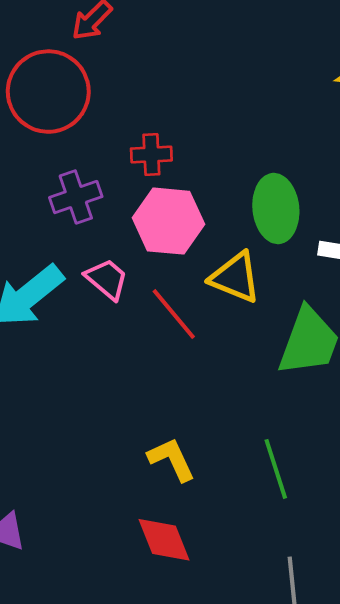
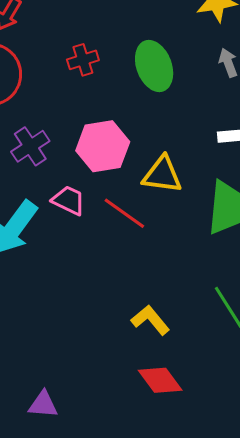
red cross: (151, 154) -> (83, 60), moved
green ellipse: (276, 209) -> (154, 66), moved

